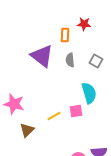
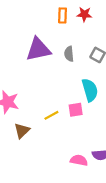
orange rectangle: (65, 35) -> (62, 15), moved
purple triangle: (42, 56) -> (38, 49), turned -50

